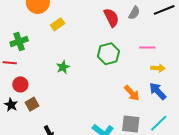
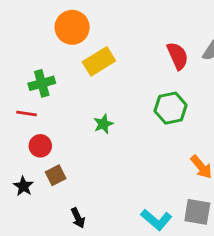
yellow rectangle: (58, 24) -> (99, 61), size x1.5
black star: (11, 105) -> (23, 186), moved

